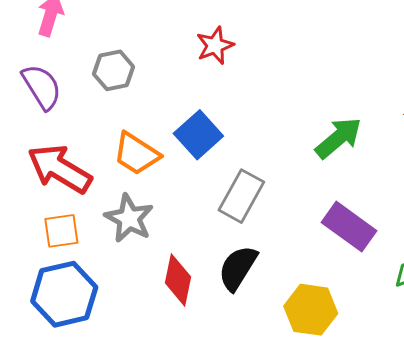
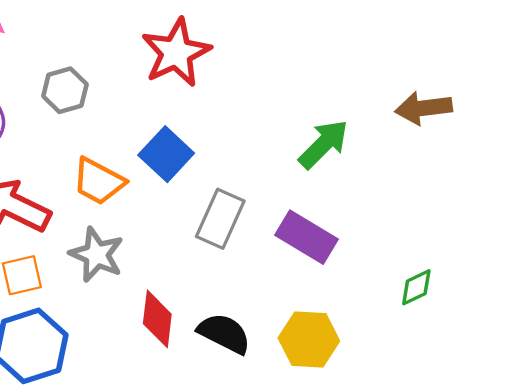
red star: (215, 45) -> (176, 53), size x1.6
purple rectangle: (349, 227) -> (306, 237), moved
black semicircle: (238, 268) -> (224, 333), moved, turned 90

